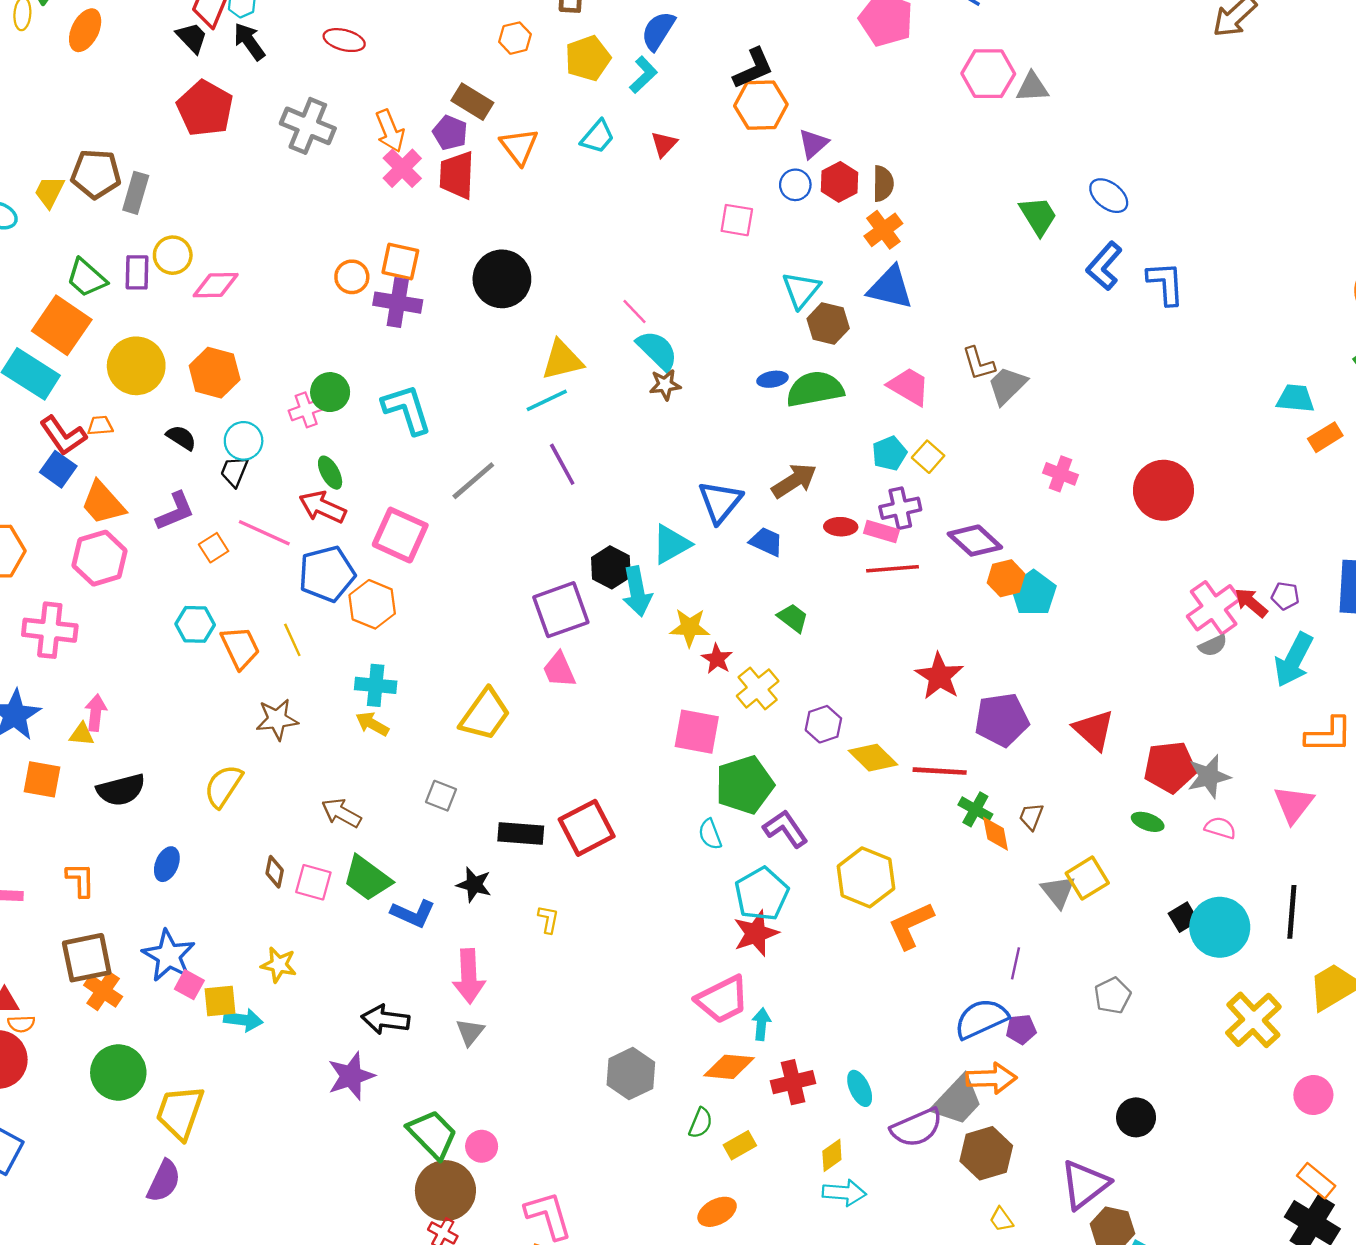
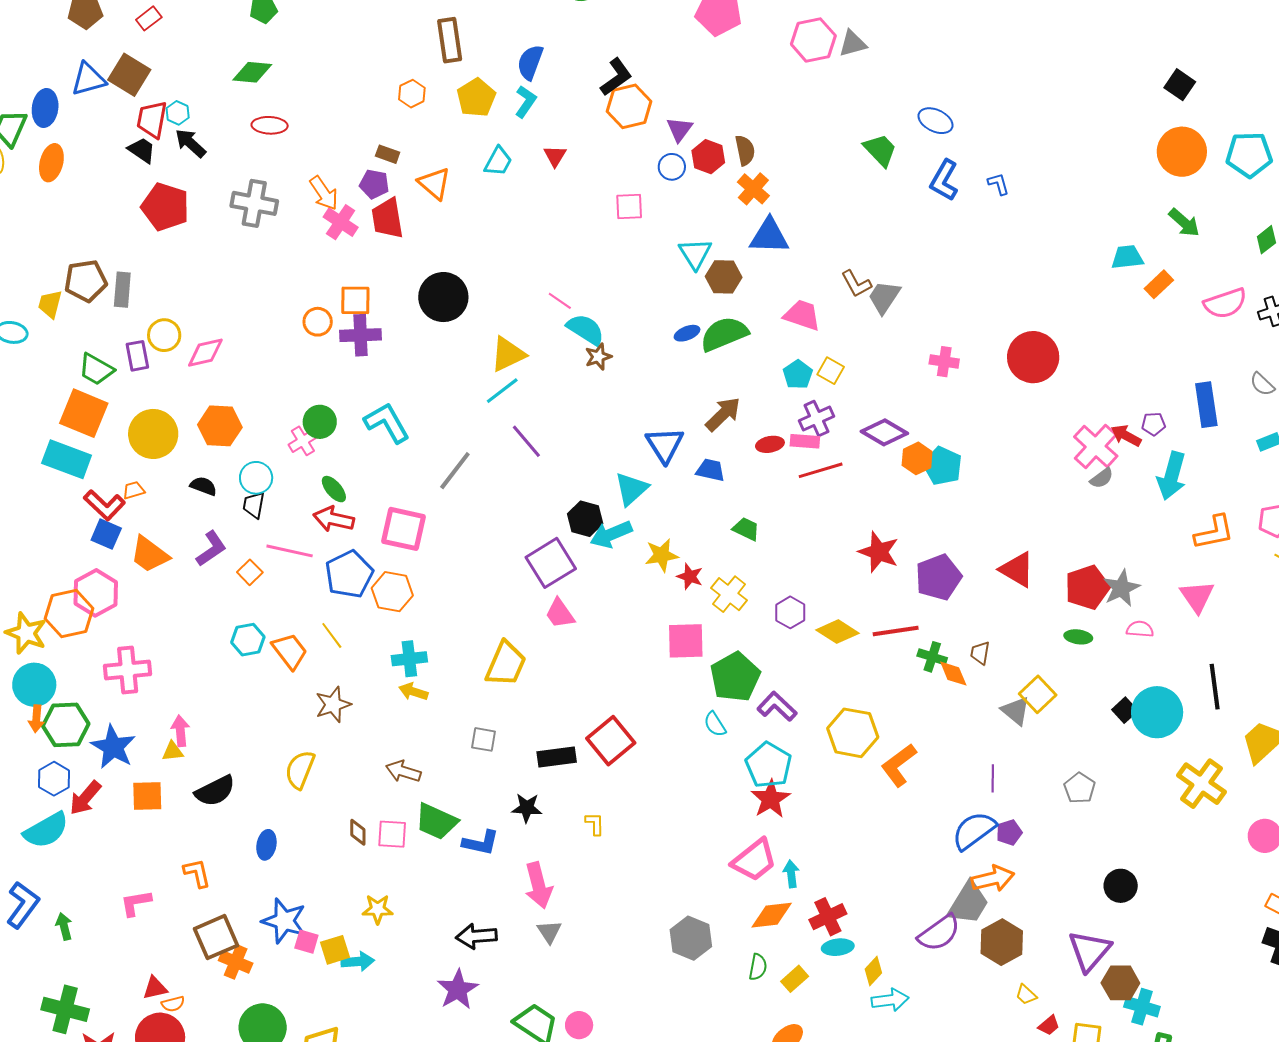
brown rectangle: (472, 102) -> (388, 154), size x0.7
blue L-shape: (1166, 283) -> (998, 184), size x0.6
pink hexagon: (100, 558) -> (96, 593), moved
cyan arrow: (637, 591) -> (611, 534), turned 90
cyan ellipse: (860, 1088) -> (838, 947), moved, turned -60

